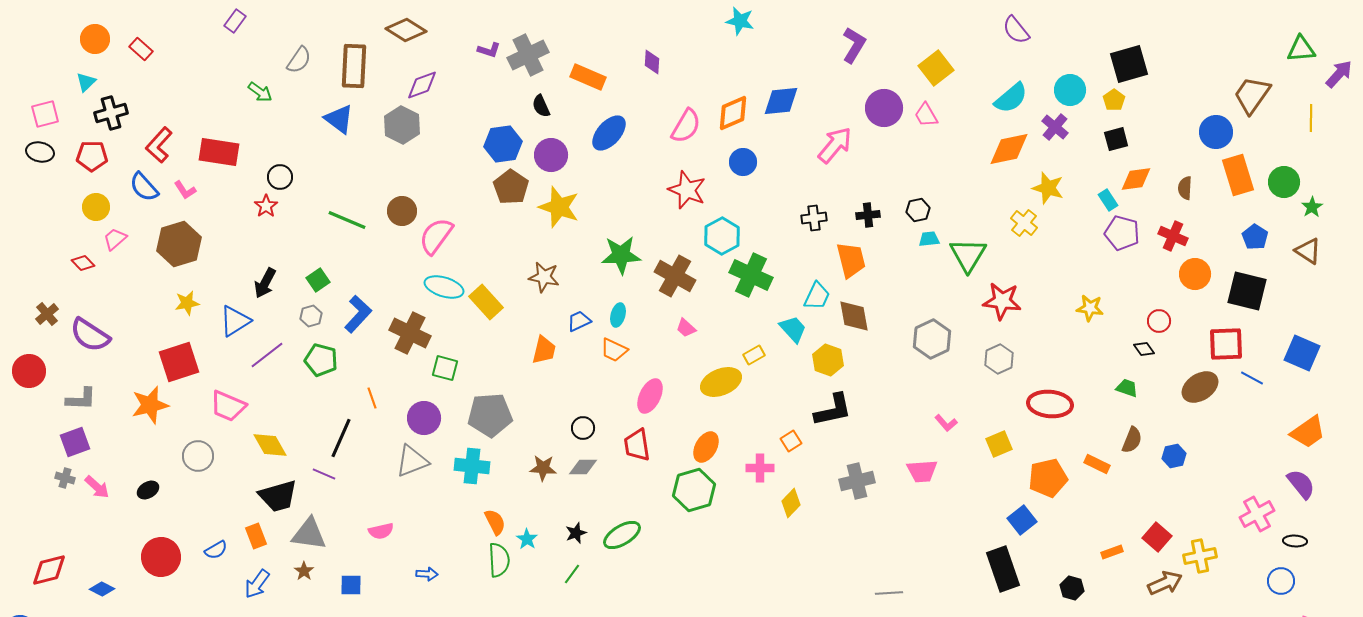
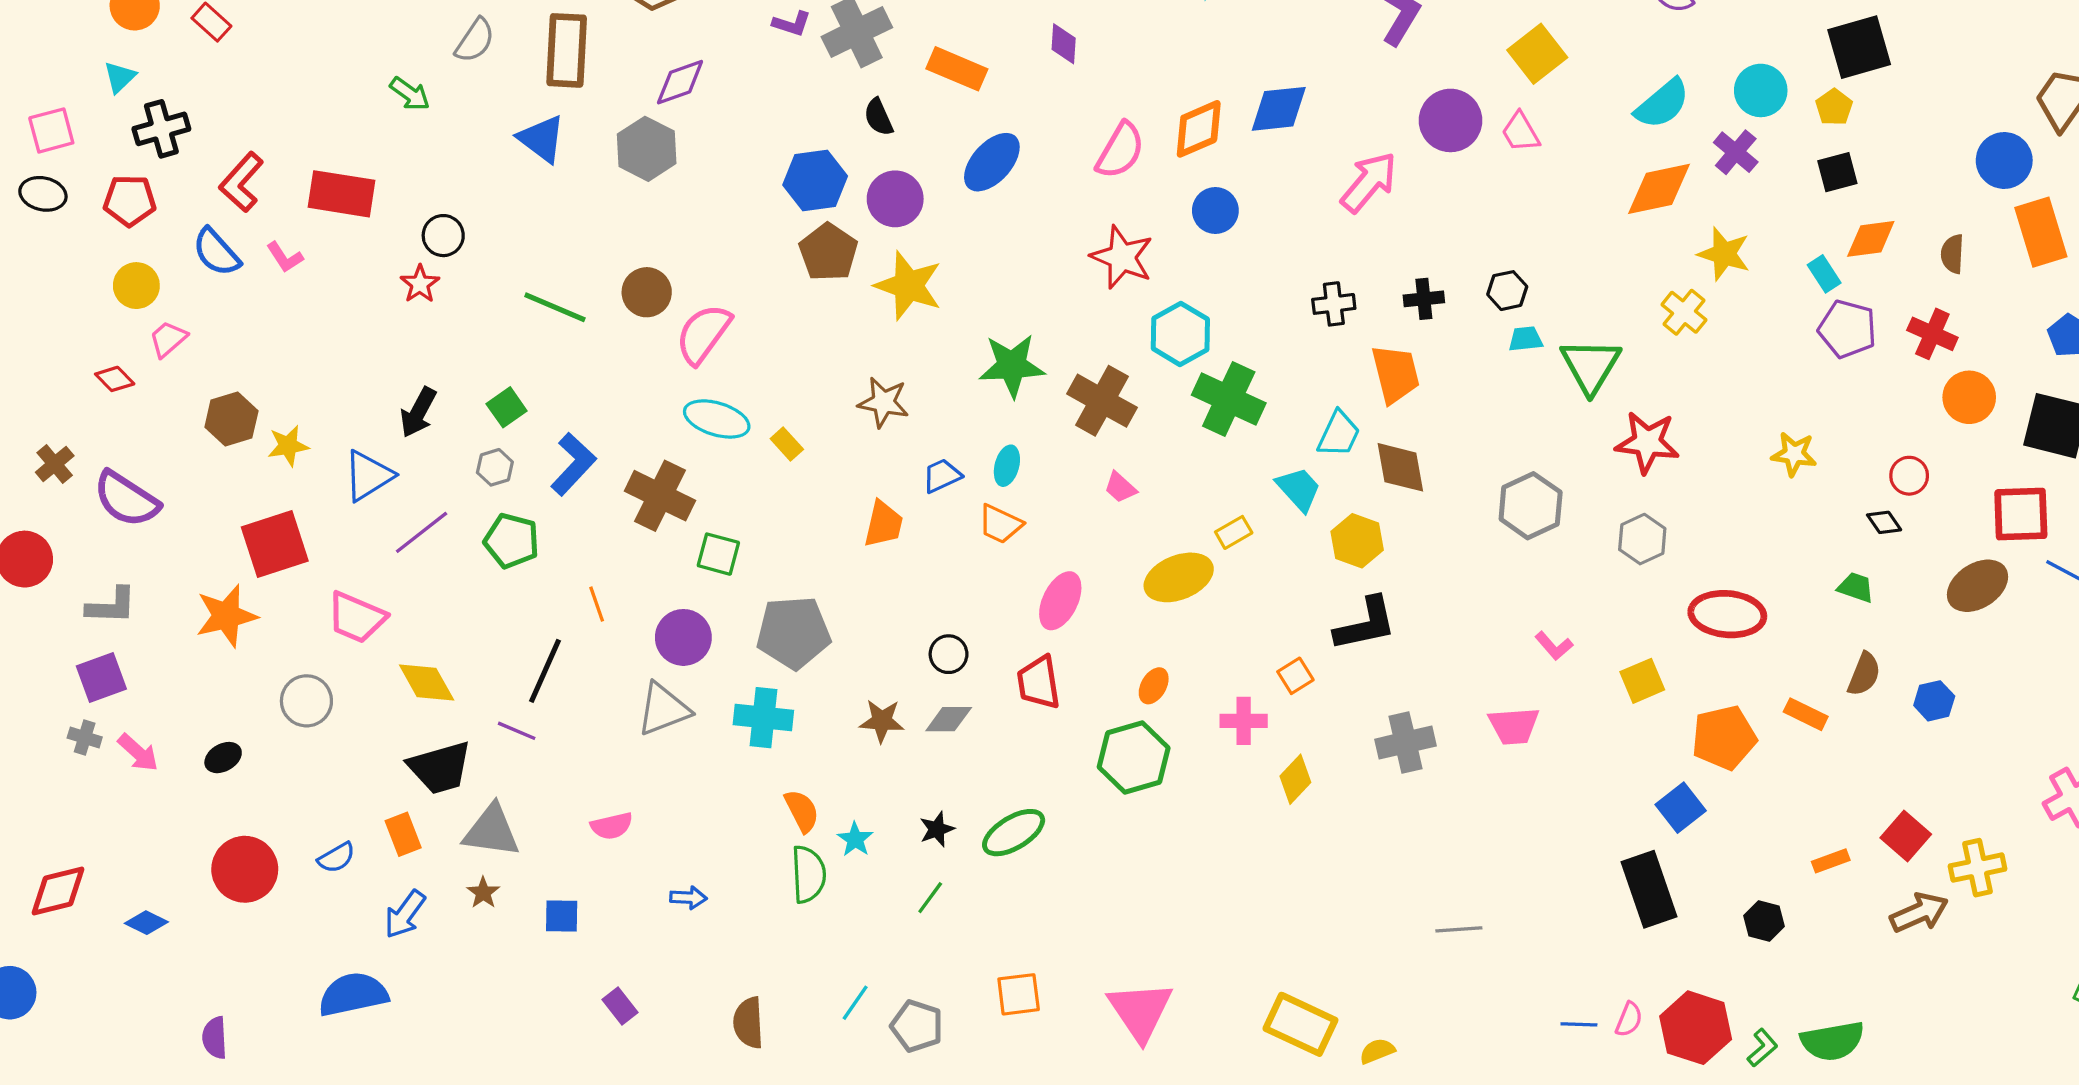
brown hexagon: (179, 244) -> (231, 419), moved, size x0.7
yellow rectangle: (486, 302) -> (787, 444), size x0.6
orange ellipse: (706, 447) -> (1154, 686), size x0.7

